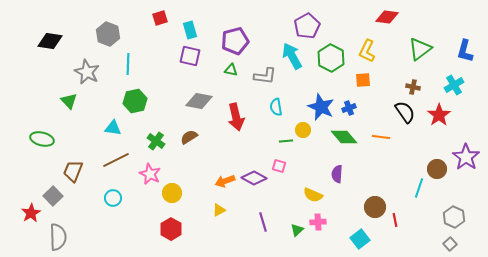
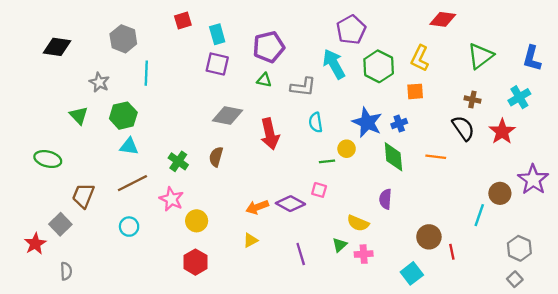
gray star: (87, 72) -> (99, 82), size x0.7
green hexagon: (135, 101) -> (123, 116), moved
brown semicircle: (189, 137) -> (216, 157), turned -42
green diamond: (344, 137) -> (393, 157), turned 36
green triangle: (297, 230) -> (340, 245), moved
gray semicircle: (58, 237) -> (66, 271), size x0.6

